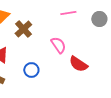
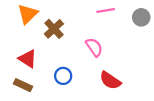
red semicircle: (78, 64) -> (110, 80), moved

